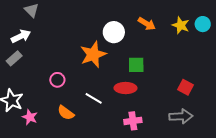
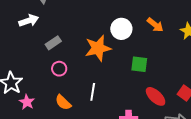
gray rectangle: (14, 58) -> (53, 43), moved
red ellipse: (125, 88) -> (156, 96), moved, turned 35
white line: (94, 98) -> (93, 92), turned 60

